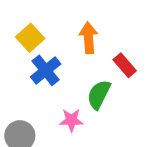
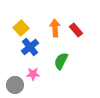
red rectangle: (125, 65) -> (76, 30), moved
pink star: (71, 120) -> (33, 74), moved

